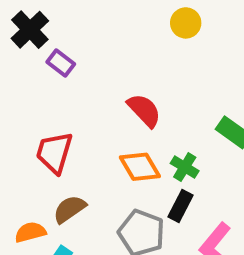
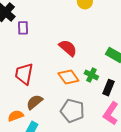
purple rectangle: (61, 63) -> (23, 28), turned 56
black rectangle: (181, 206) -> (109, 88), moved

